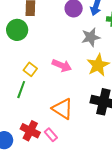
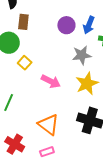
yellow square: (30, 69) -> (25, 63), moved
pink rectangle: (51, 135) -> (47, 152), moved, turned -72

